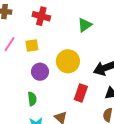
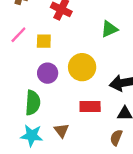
red rectangle: (81, 93) -> (90, 106), turned 60
green semicircle: (32, 99) -> (33, 103), size x1.5

